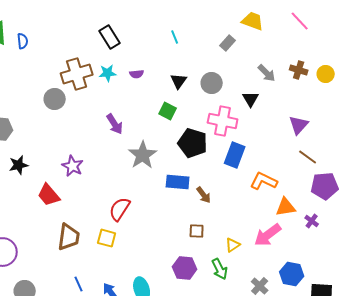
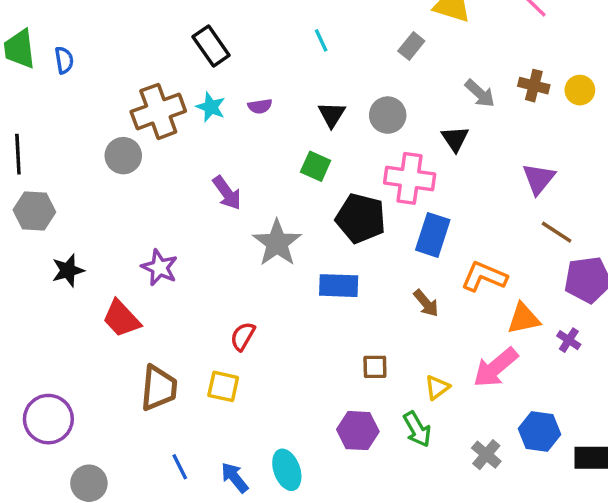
cyan star: (108, 73) -> (211, 107), turned 30
brown arrow: (204, 195) -> (426, 303), moved
red semicircle: (120, 209) -> (243, 336), size x0.7

